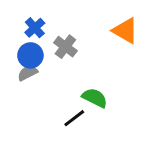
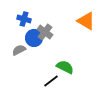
blue cross: (35, 28) -> (24, 19), turned -32
blue circle: (30, 55) -> (34, 38), moved

